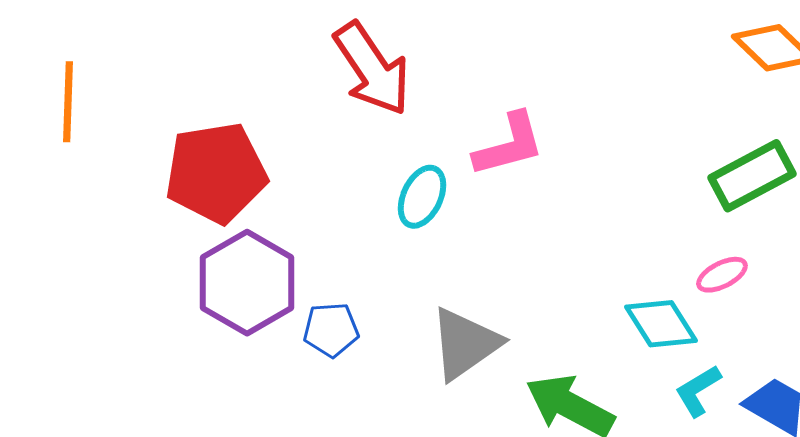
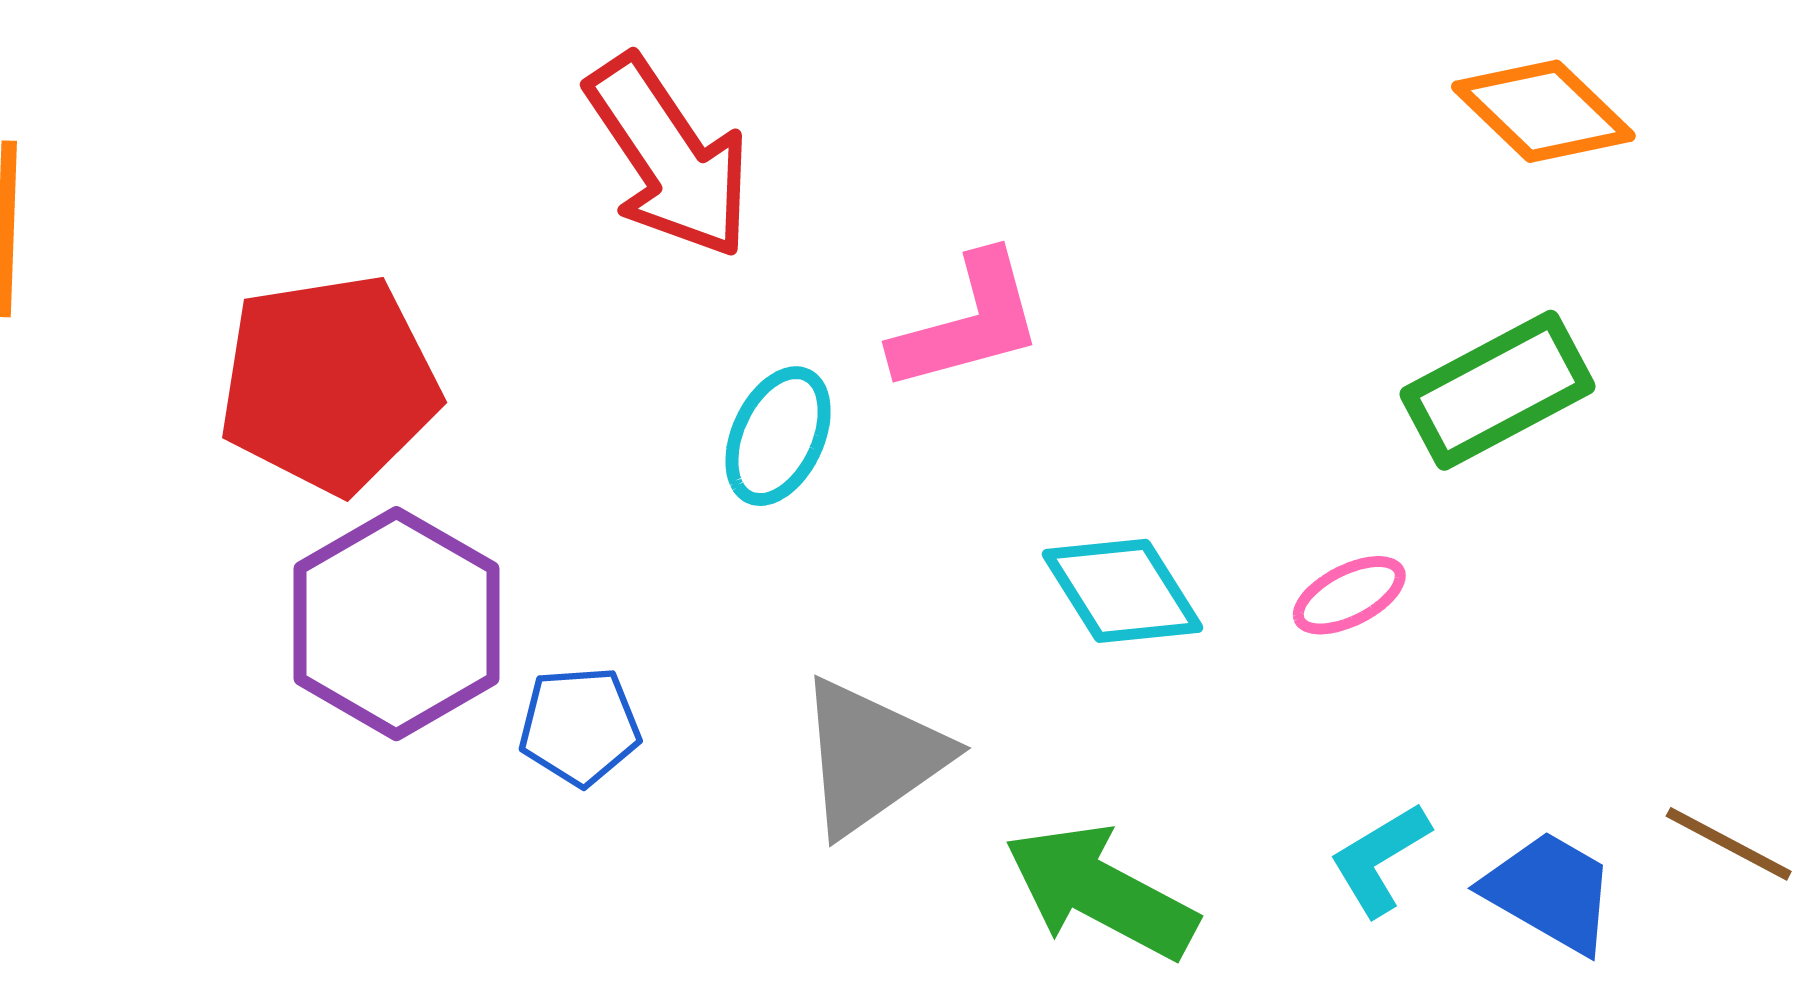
pink ellipse: (722, 275) -> (1349, 595), moved
cyan diamond: (661, 324) -> (1123, 591), moved

